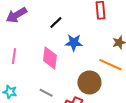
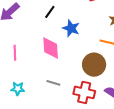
blue star: (74, 43) -> (71, 28), turned 30

